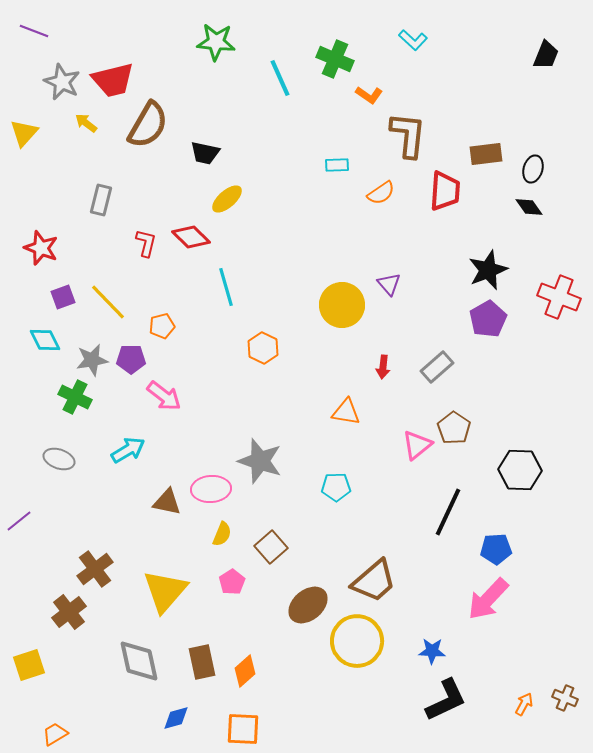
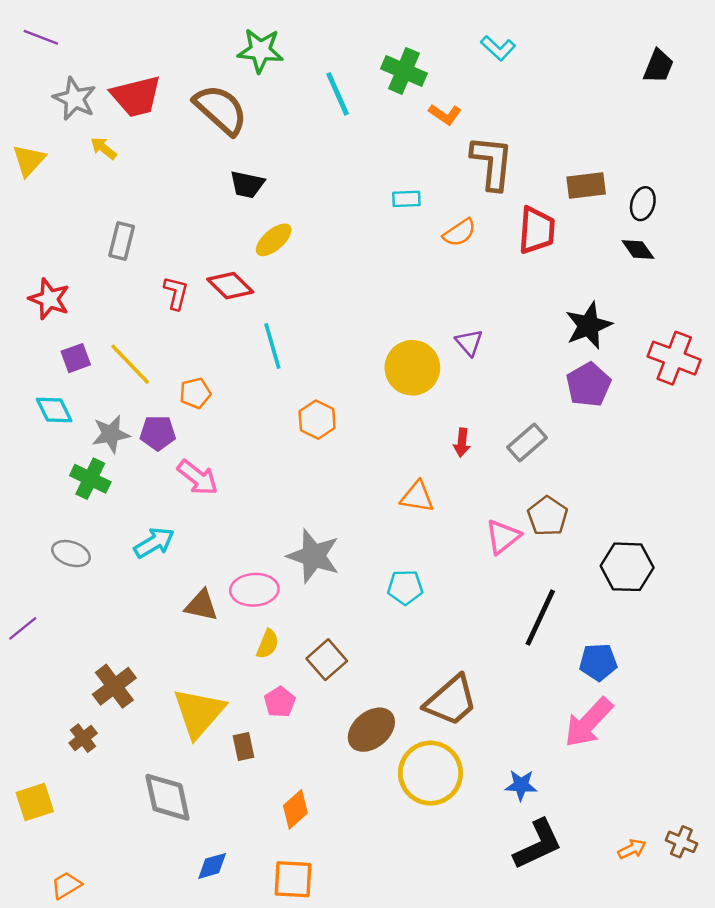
brown semicircle: (148, 125) -> (221, 110), moved, turned -78
brown cross: (69, 612) -> (83, 738), size x0.7
brown rectangle: (202, 662) -> (243, 747), moved, size x0.7
orange arrow: (524, 704) -> (632, 849), turned 35

